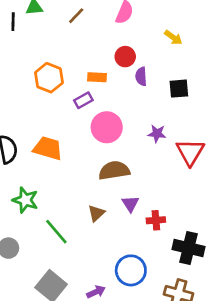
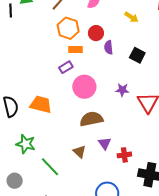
orange hexagon: (49, 78) -> (68, 28), moved
black square: (179, 89) -> (137, 55), turned 35
brown triangle: (96, 213) -> (79, 152), turned -32

